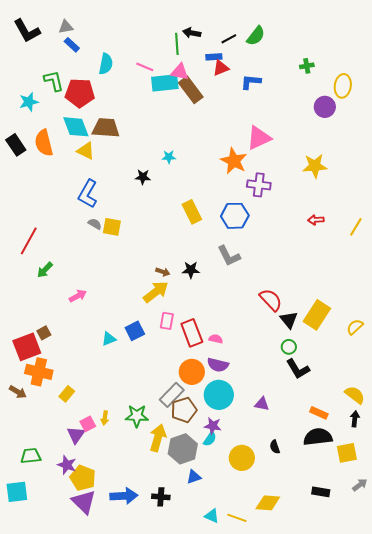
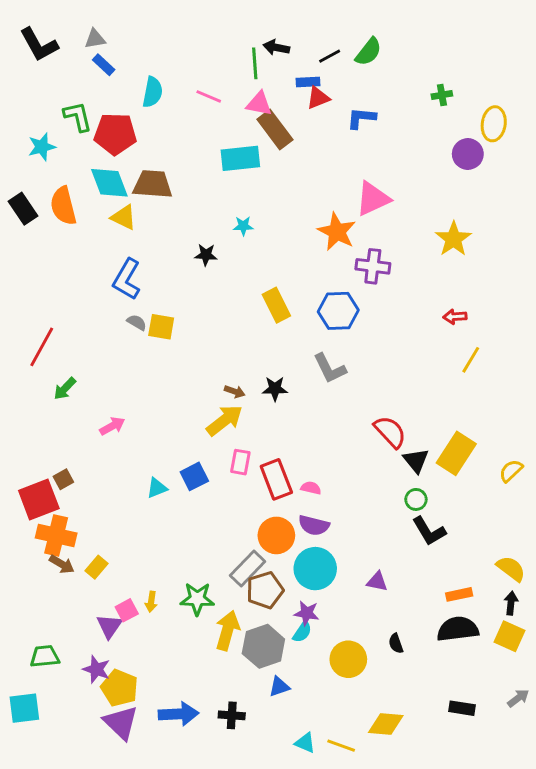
cyan rectangle: (165, 83) -> (240, 158), moved
yellow star: (315, 166) -> (453, 239), turned -30
yellow line: (356, 227) -> (471, 360), moved
brown arrow: (18, 392) -> (62, 564), moved
orange rectangle: (319, 413) -> (459, 594), turned -36
yellow square: (347, 453) -> (510, 636), moved, turned 35

